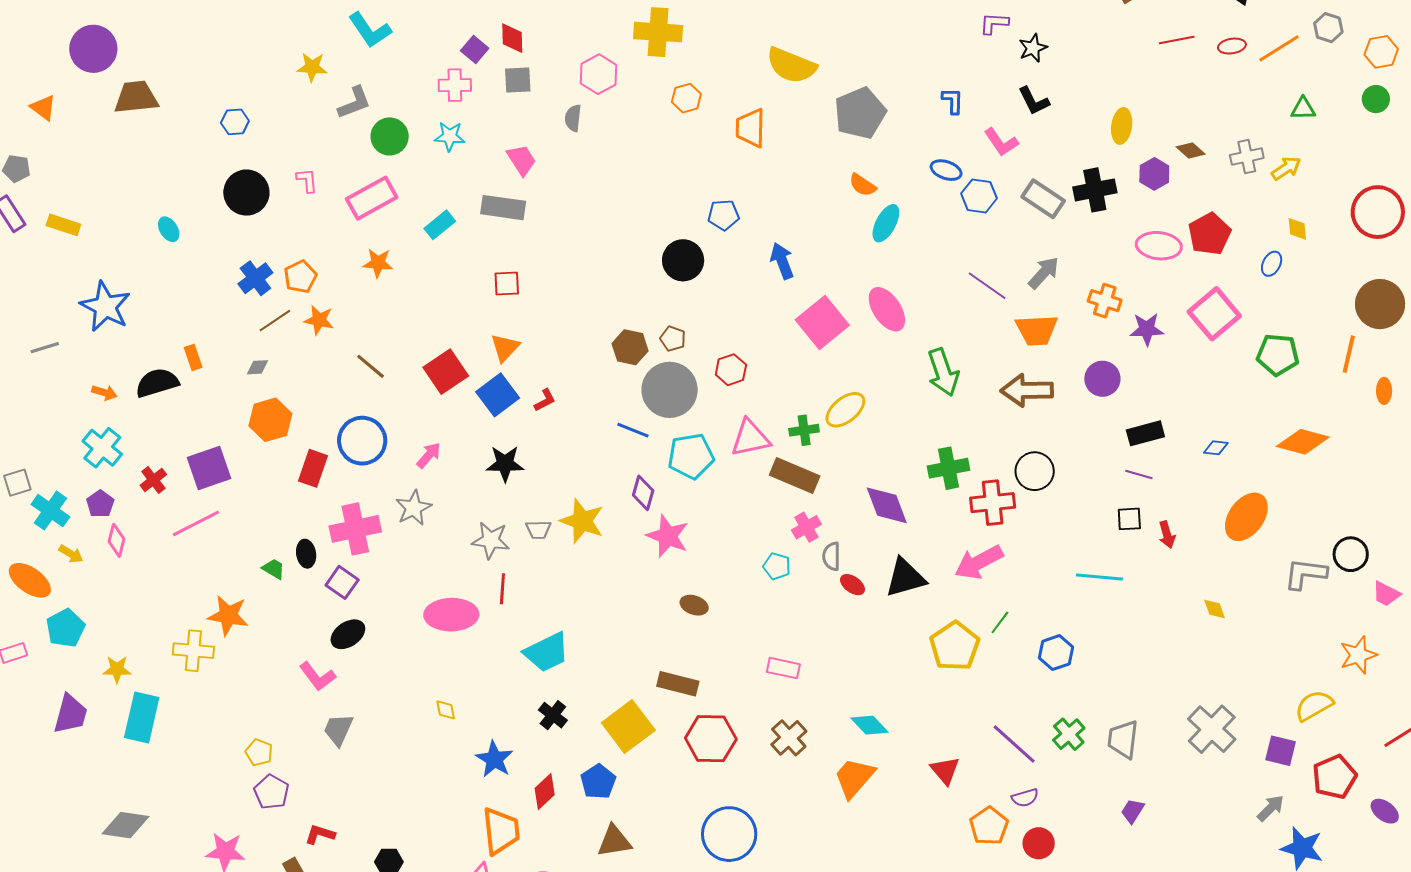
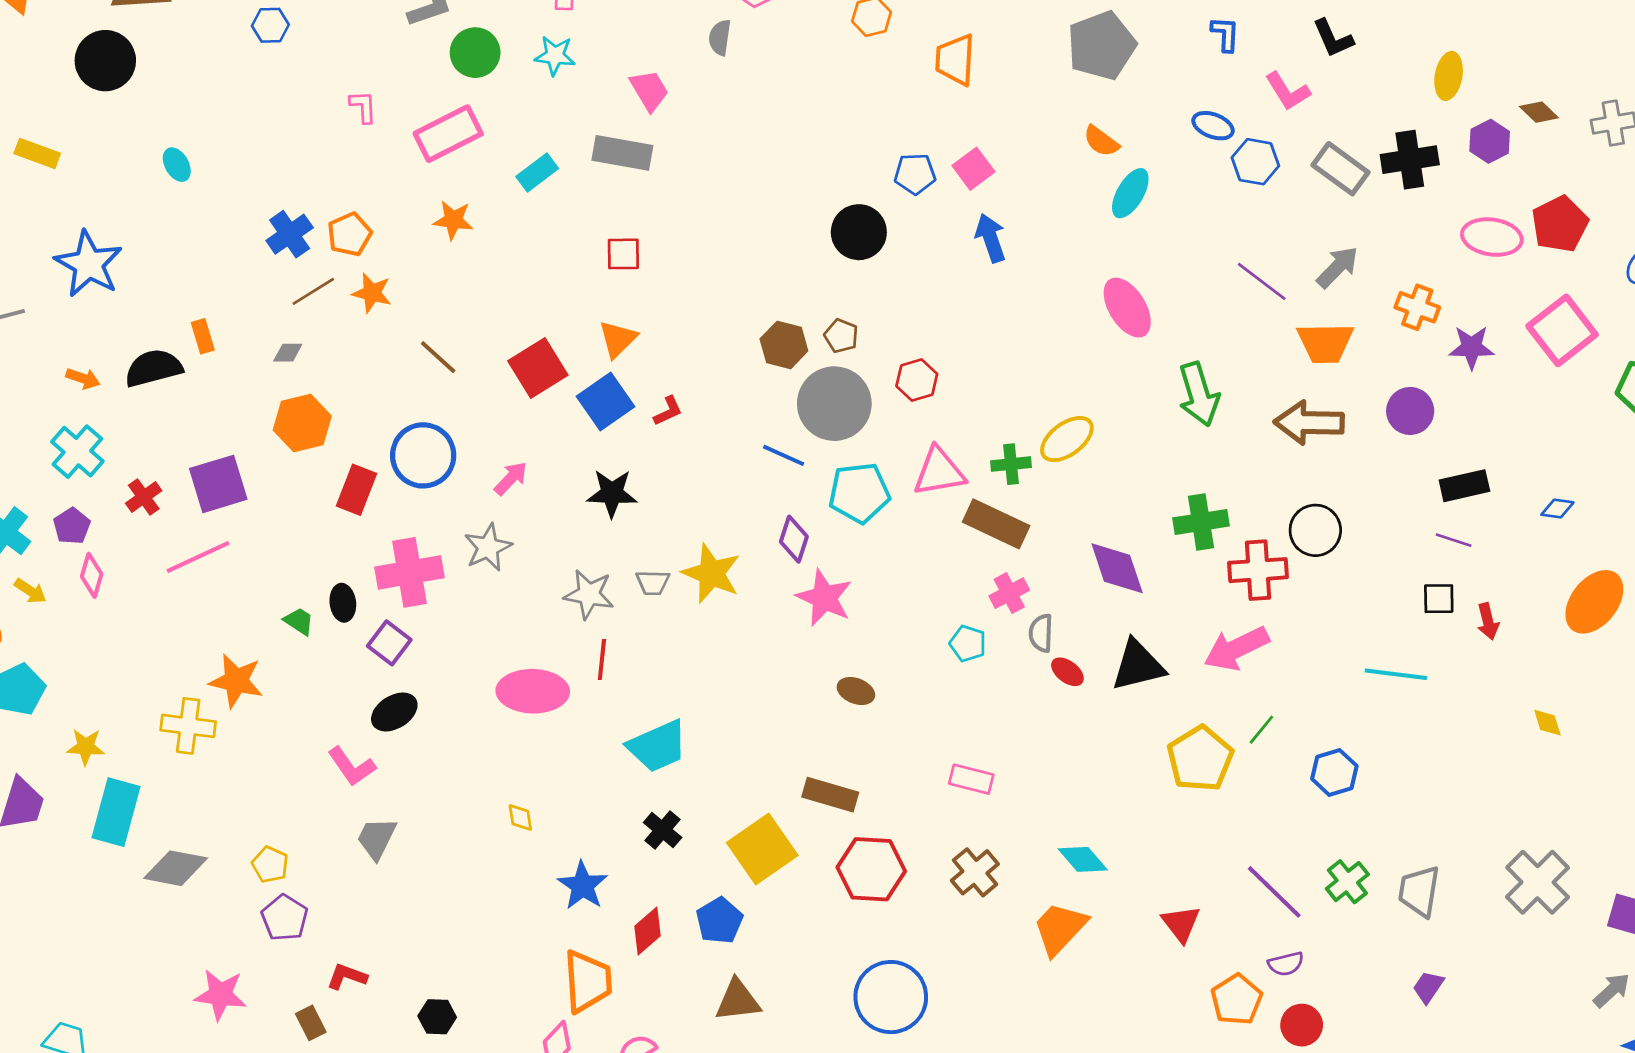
black circle: (246, 193) -> (105, 61), moved
pink square: (822, 322) -> (973, 169), moved, size x0.6
gray diamond: (125, 825) -> (176, 868), moved

